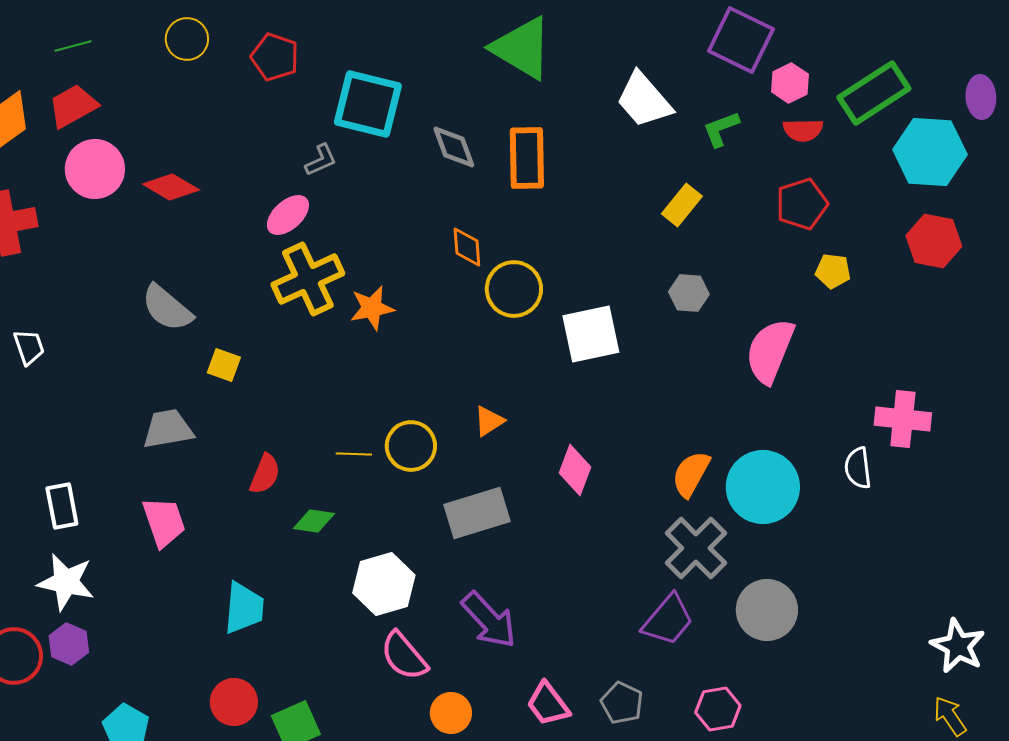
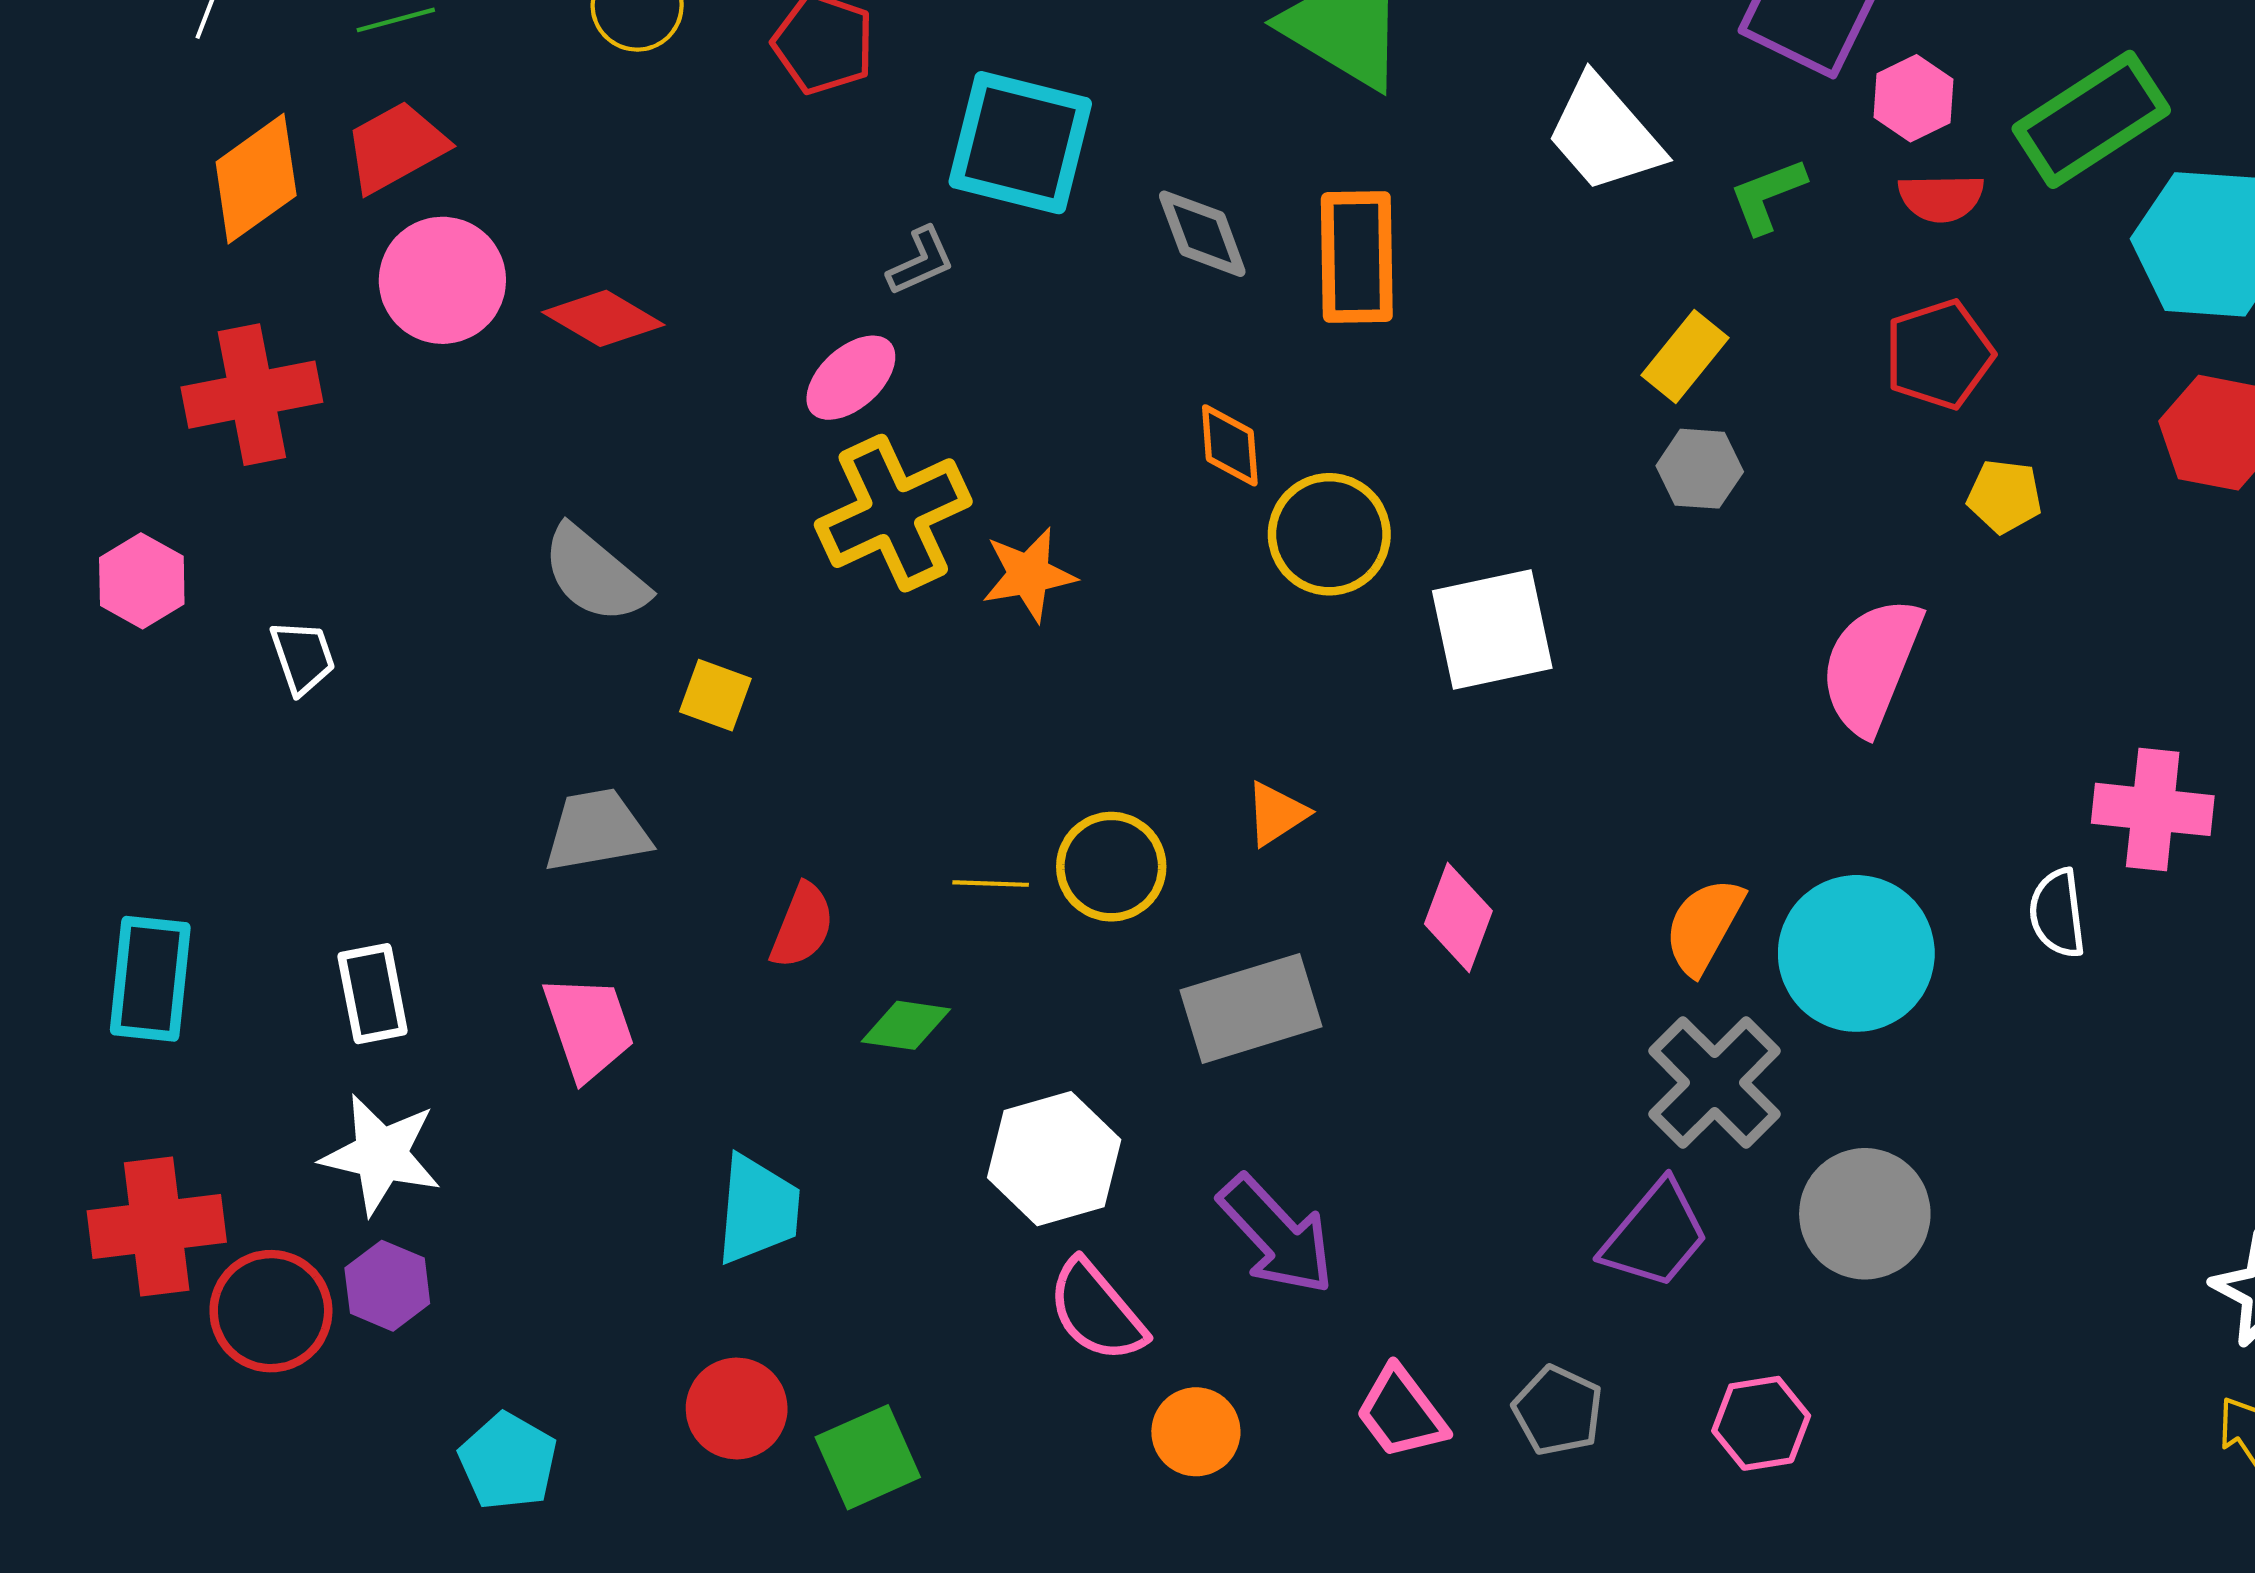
gray hexagon: (689, 293) -> (1700, 469), moved

